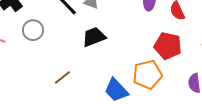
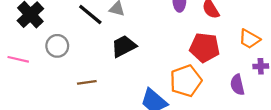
brown line: (62, 78) -> (87, 82), moved, turned 36

